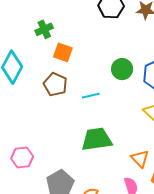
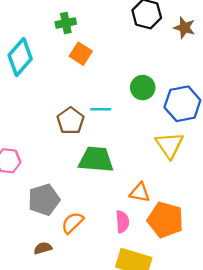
brown pentagon: (55, 84) -> (71, 121), moved
orange triangle: (140, 159) -> (140, 192), turned -48

